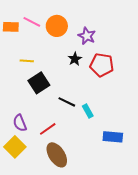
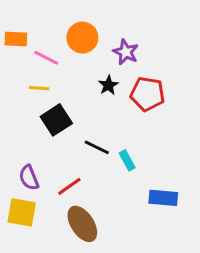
pink line: (32, 22) -> (46, 58), moved
yellow square: (15, 147) -> (22, 212), turned -35

